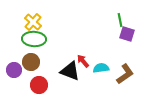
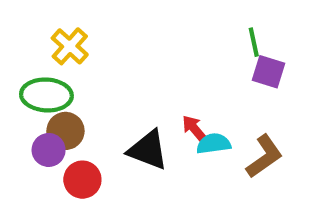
green ellipse: (34, 39) -> (46, 95), moved
red arrow: (83, 61) -> (195, 129), moved
purple circle: (14, 70) -> (49, 150), moved

